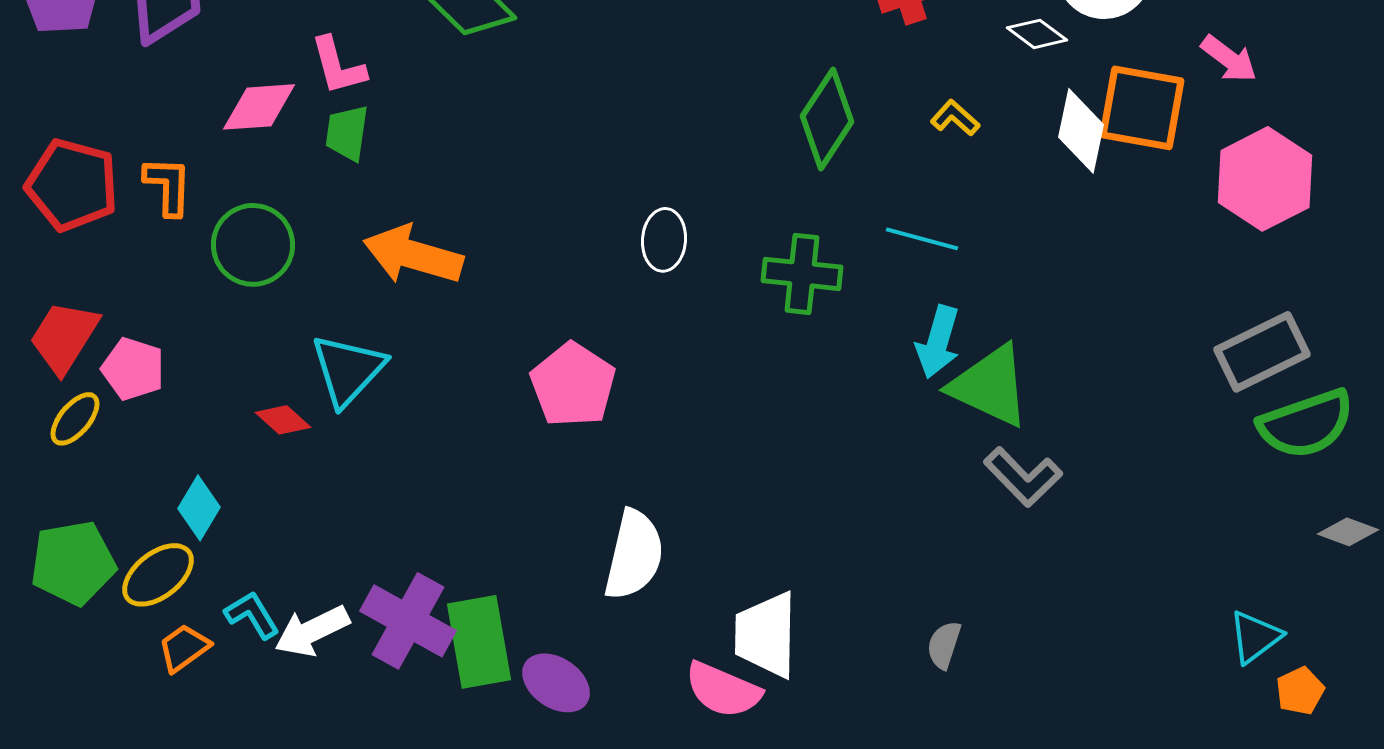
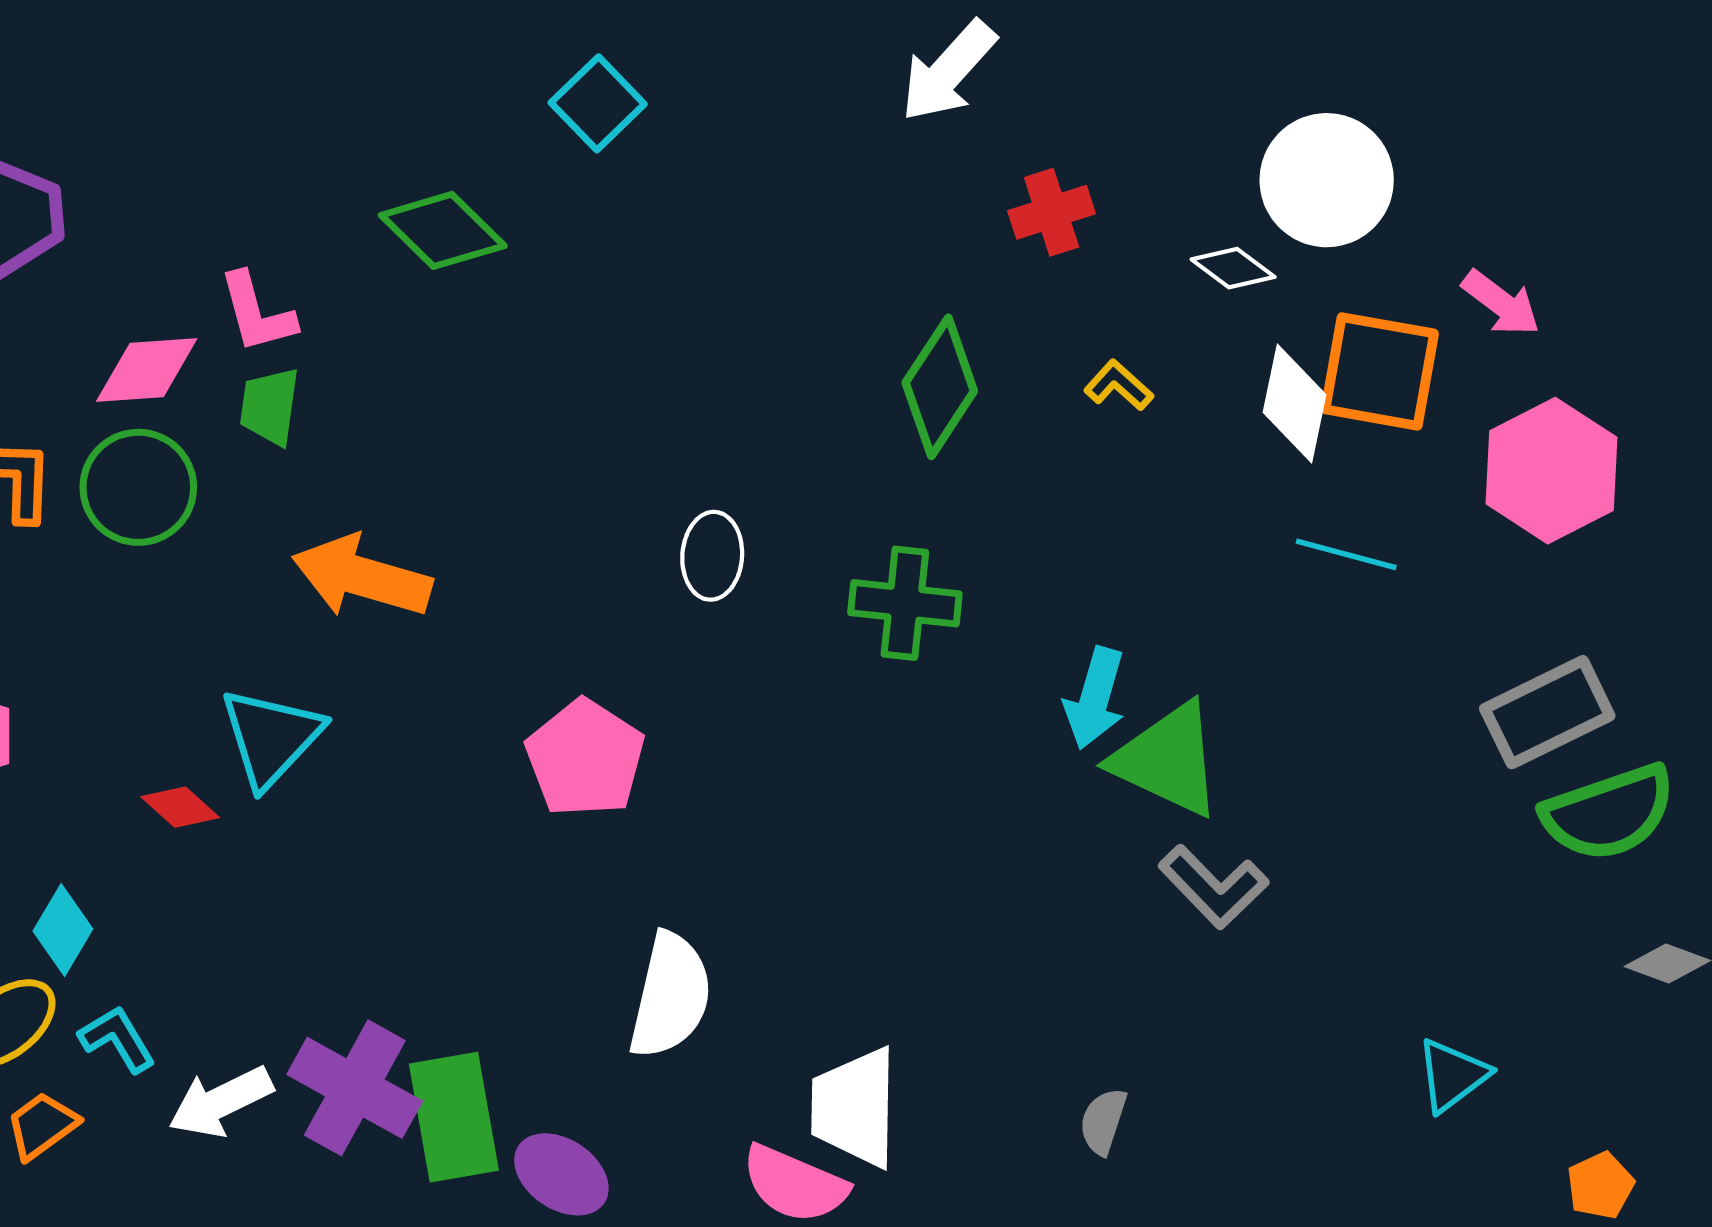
cyan line: (922, 239) -> (1346, 554), moved
green circle: (253, 245) -> (138, 487), moved
cyan L-shape: (252, 615) -> (117, 1039), moved
cyan triangle: (1255, 637) -> (1452, 1075), moved

